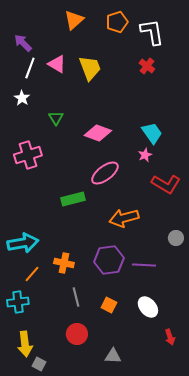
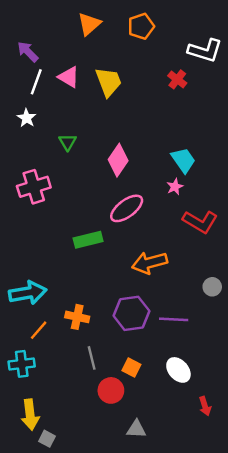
white L-shape: (152, 32) -> (205, 50), moved, turned 116
pink diamond: (98, 133) -> (118, 160), turned -76
red circle: (77, 334) -> (111, 390), moved

